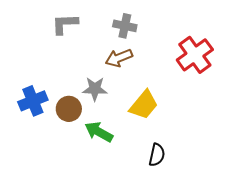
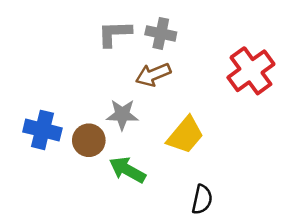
gray L-shape: (65, 24) -> (115, 33), moved
blue cross: (33, 101) -> (42, 130), turned 36

